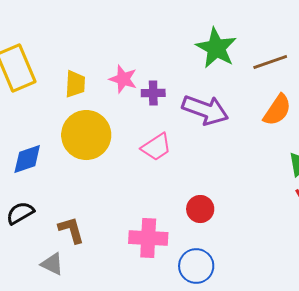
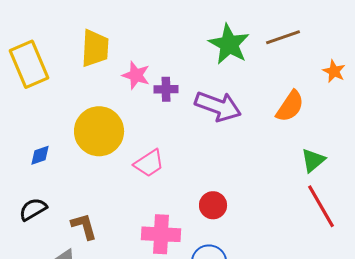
brown line: (270, 62) -> (283, 37), moved
yellow trapezoid: (75, 84) -> (95, 48), moved, size x1.4
pink trapezoid: (156, 147) -> (149, 163), moved
blue diamond: (27, 159) -> (40, 155), size x0.7

